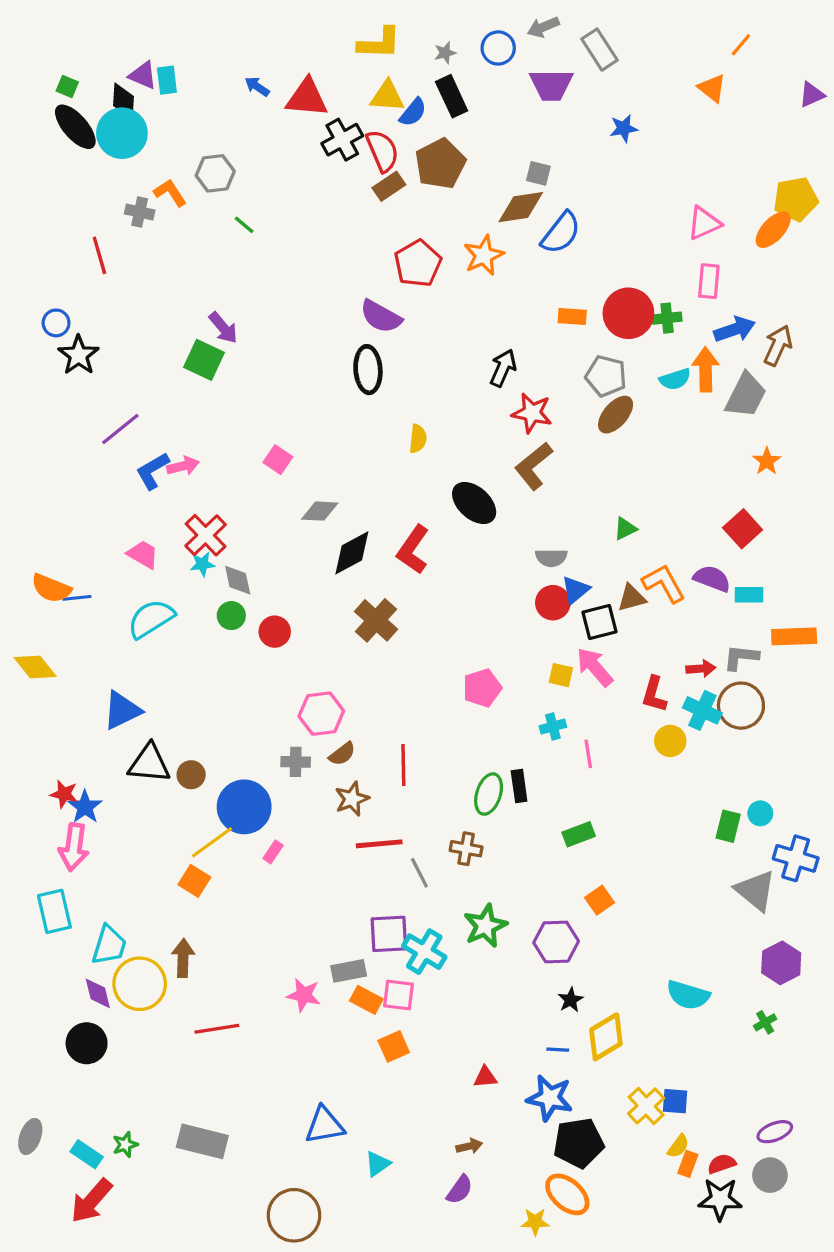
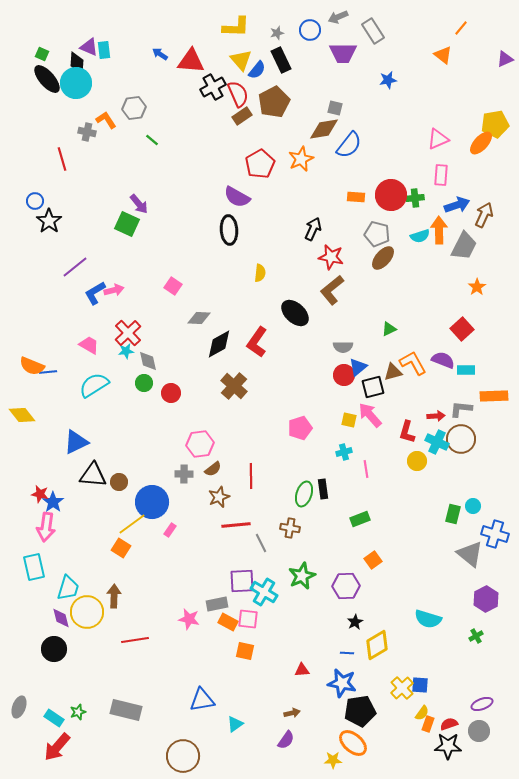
yellow triangle: (387, 96) -> (241, 60), turned 45
orange square: (394, 1046) -> (245, 651), turned 36

